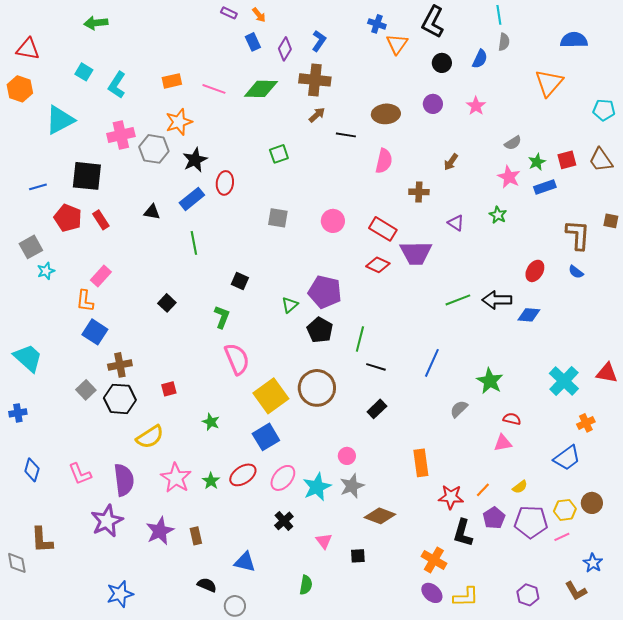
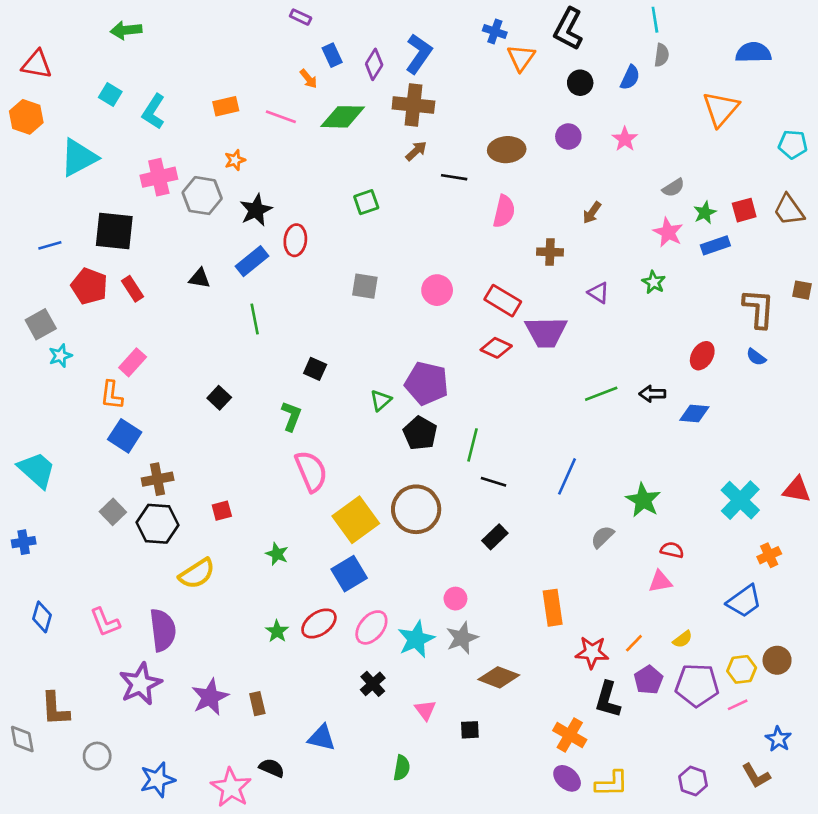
orange arrow: (259, 15) -> (308, 79), moved
blue L-shape: (319, 41) -> (419, 54), size x1.4
orange star: (179, 122) -> (235, 160), size x0.6
black arrow: (497, 300) -> (652, 394), size x0.7
pink star: (176, 478) -> (231, 788), moved
gray circle: (235, 606) -> (97, 756), moved

